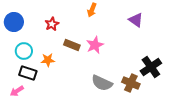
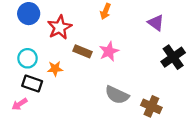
blue circle: (14, 22) -> (29, 14), moved
red star: (52, 24) -> (60, 27), size x1.5
black cross: (151, 67) -> (173, 57), moved
brown cross: (131, 83) -> (151, 106), moved

